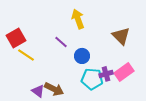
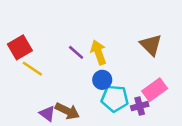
yellow arrow: (78, 19) -> (98, 52), moved
blue circle: (82, 56) -> (102, 80), moved
purple cross: (106, 74) -> (140, 106), moved

